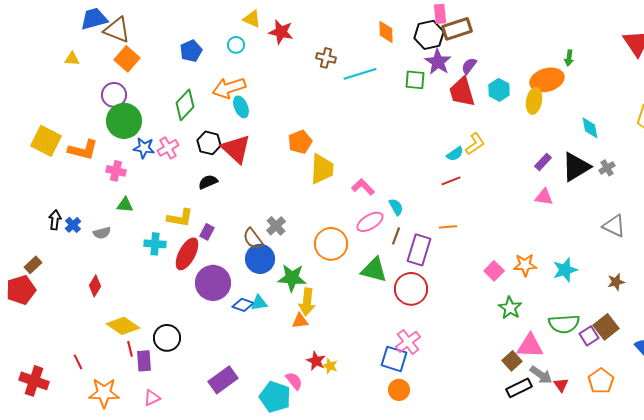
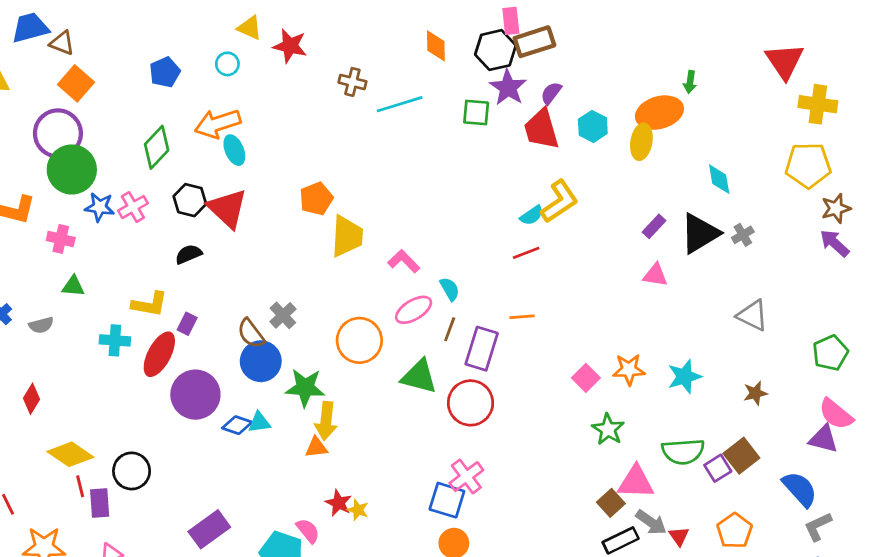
brown triangle: (117, 30) -> (62, 43), size x0.7
purple circle: (114, 95) -> (58, 133), size x1.4
yellow L-shape: (475, 144) -> (559, 201), size x1.4

